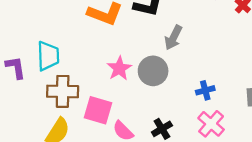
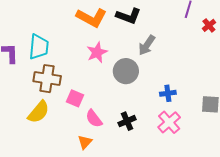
pink star: (119, 68) -> (97, 52), moved
pink square: (98, 110) -> (75, 98), size x0.7

